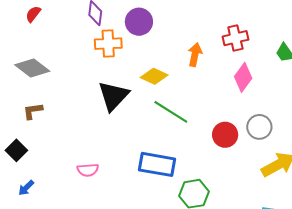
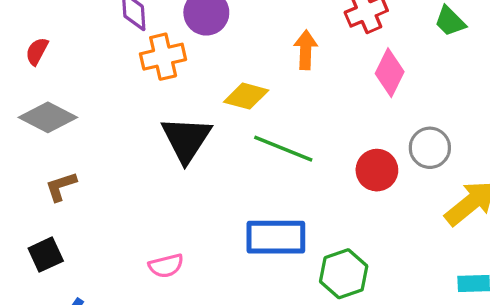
red semicircle: (33, 14) -> (37, 51), moved
black square: (16, 150) -> (46, 255), turned 30

